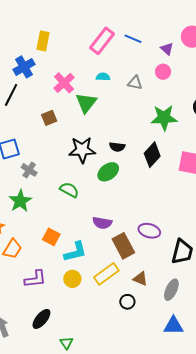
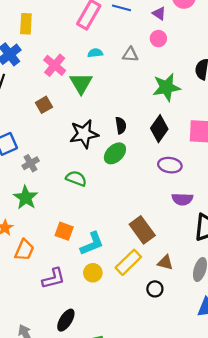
black semicircle: (117, 147) -> (121, 125), turned -98
gray cross: (29, 170) -> (31, 163), turned 35
purple semicircle: (102, 223) -> (182, 199), moved
purple ellipse: (149, 231) -> (170, 165), moved

